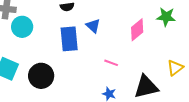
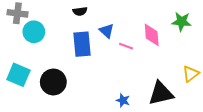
pink diamond: (137, 30) -> (152, 35), turned -55
pink line: (111, 63) -> (126, 46), moved

